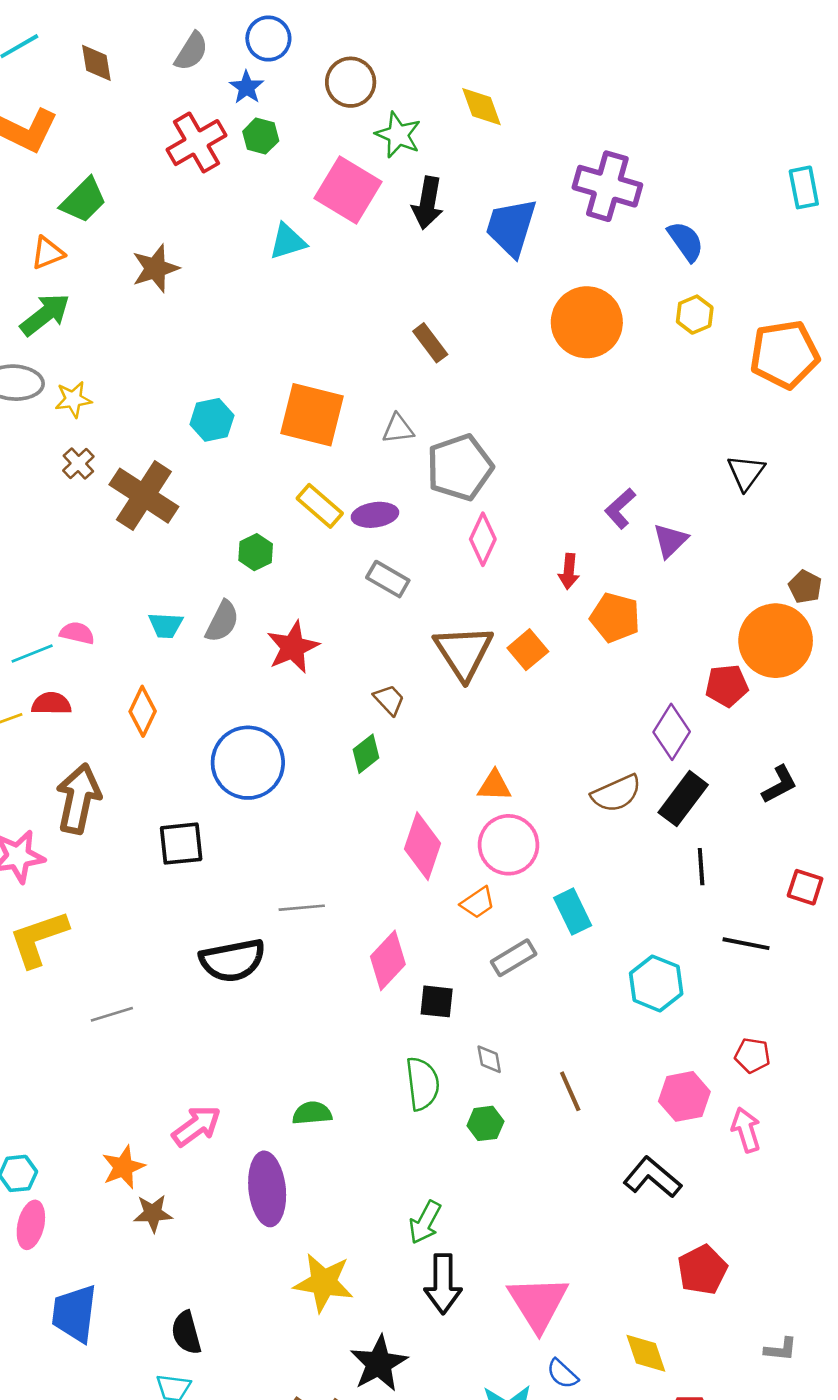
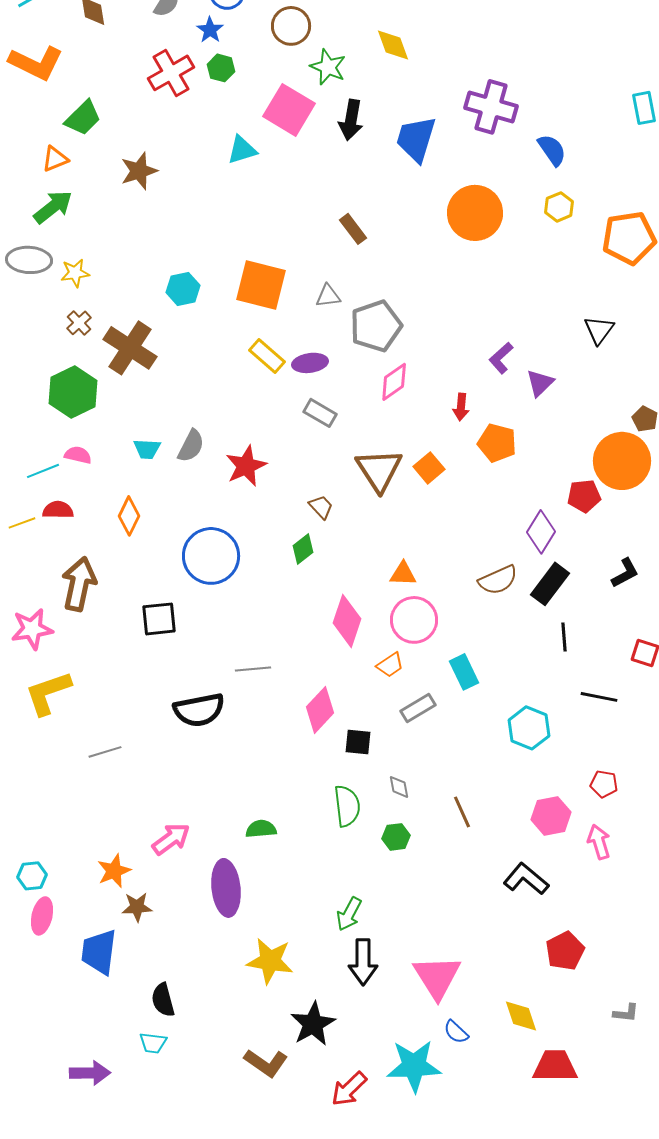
pink diamond: (483, 539) -> (394, 382), turned 30
green hexagon: (256, 552) -> (73, 392), moved, size x1.8
blue trapezoid: (75, 1313) -> (99, 952), moved

